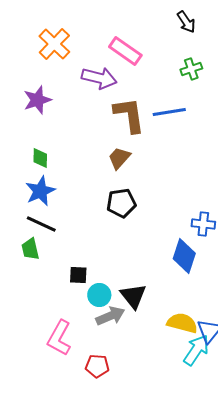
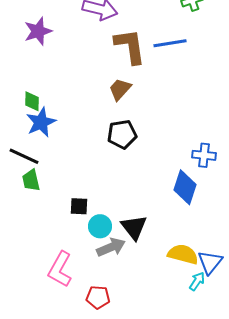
green diamond: (40, 158) -> (32, 101), moved
black line: (41, 224) -> (24, 156), moved
cyan arrow: (196, 350) -> (197, 281), size x0.6

